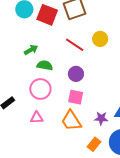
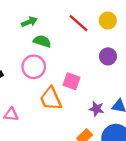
purple circle: (76, 74) -> (108, 56), moved
pink triangle: (37, 118) -> (11, 114), moved
orange trapezoid: (71, 121) -> (51, 99), moved

